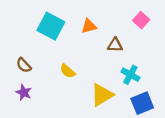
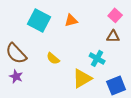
brown triangle: (115, 45) -> (113, 36), moved
brown semicircle: (24, 65) -> (16, 53), size x1.6
cyan cross: (130, 75) -> (97, 58), moved

